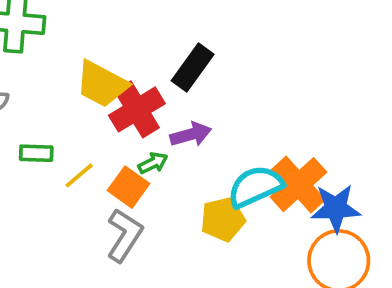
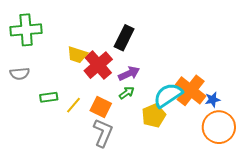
yellow trapezoid: (102, 84) -> (77, 55), size x0.7
green arrow: (153, 163) -> (127, 93), moved
blue star: (336, 208) -> (213, 100), size x0.6

